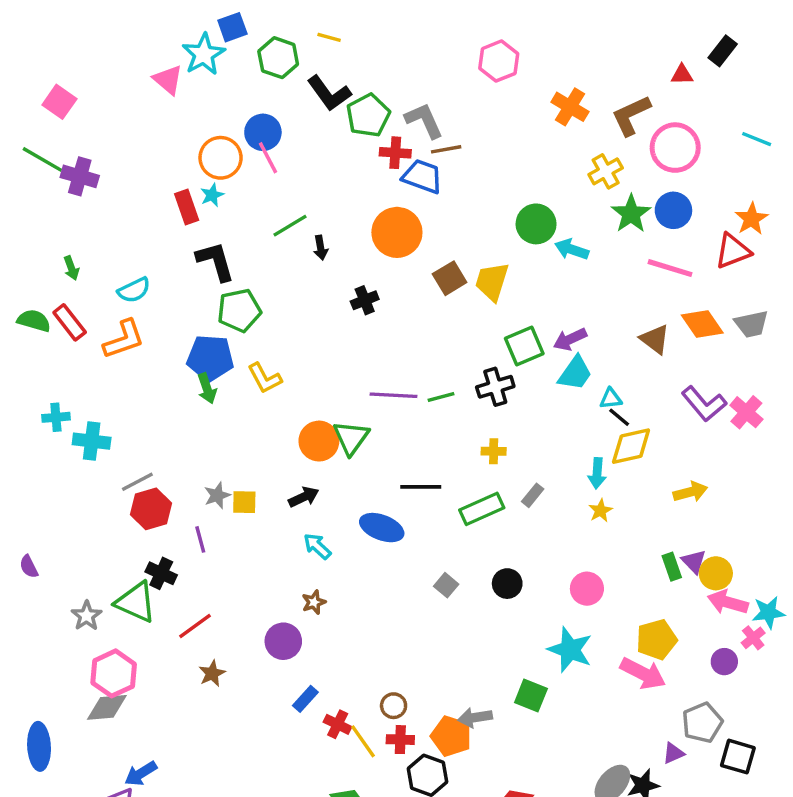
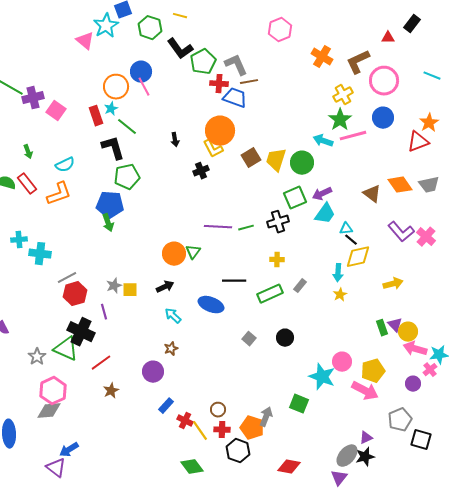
pink square: (59, 102) -> (56, 111), moved
purple cross: (80, 176) -> (33, 98), turned -30
green star: (631, 214) -> (340, 120), moved
green circle: (536, 224) -> (302, 163), moved
green line: (290, 226) -> (127, 127), moved, turned 70
pink line: (670, 268) -> (353, 136), moved, turned -32
yellow L-shape: (265, 378) -> (213, 149), moved
green triangle: (351, 438) -> (193, 252), size x0.7
black cross: (161, 573) -> (81, 332), size x1.5
pink circle: (587, 589) -> (342, 362), moved
gray arrow: (475, 718) -> (266, 417), turned 120
purple triangle: (673, 753) -> (366, 438), moved

